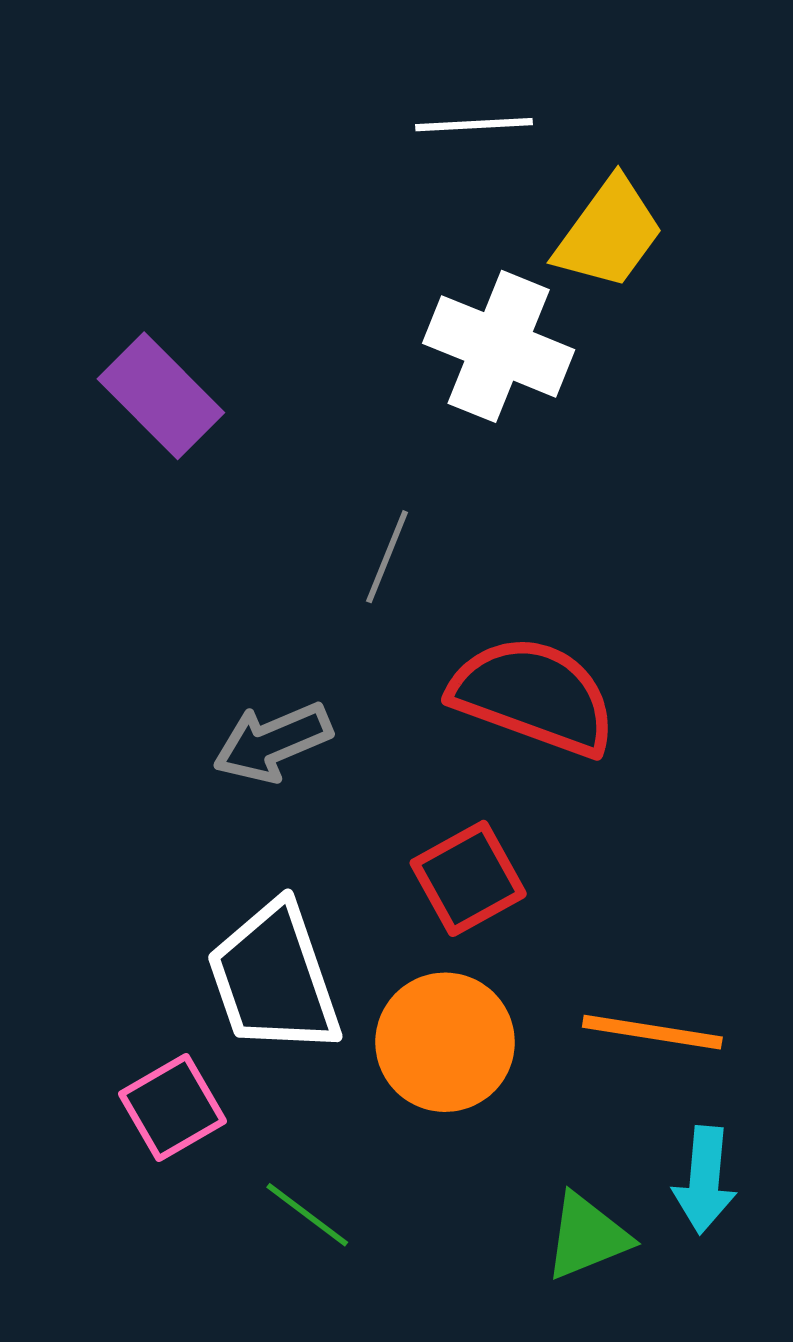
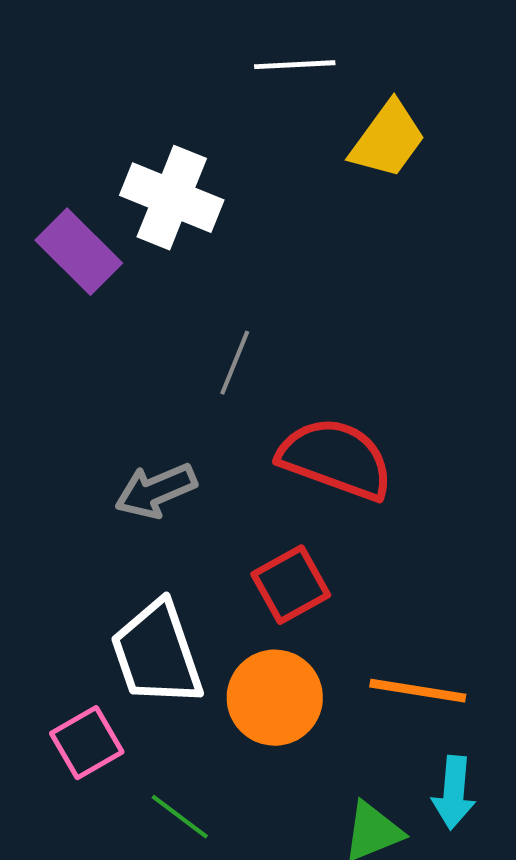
white cross: (499, 346) -> (172, 198), moved

